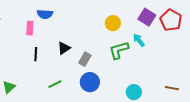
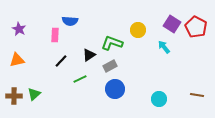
green L-shape: (119, 50) -> (112, 43), moved, turned 35
black line: (36, 54) -> (61, 61), turned 40
gray rectangle: (85, 59) -> (110, 66), turned 32
green line: (55, 84) -> (80, 79), moved

